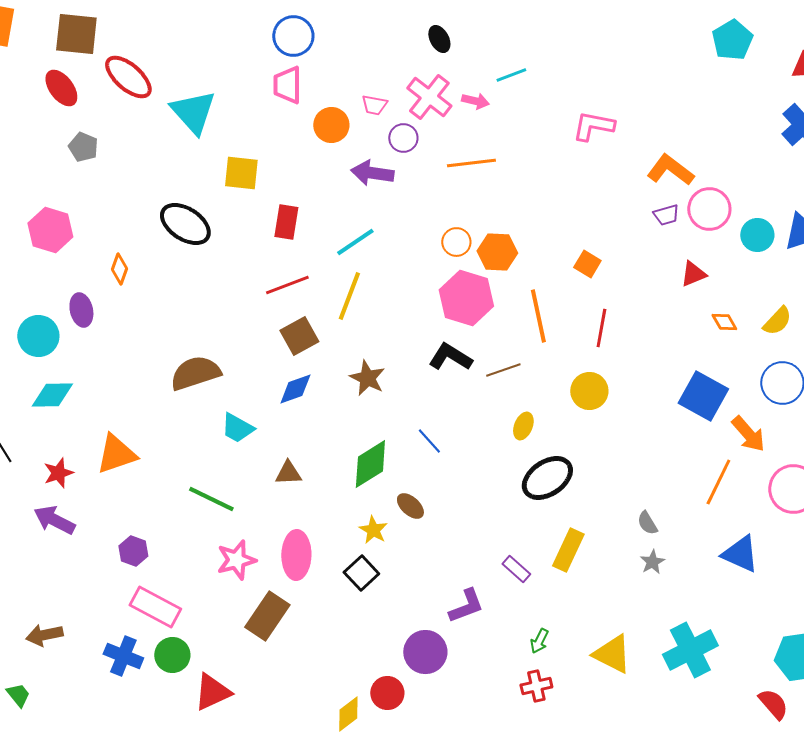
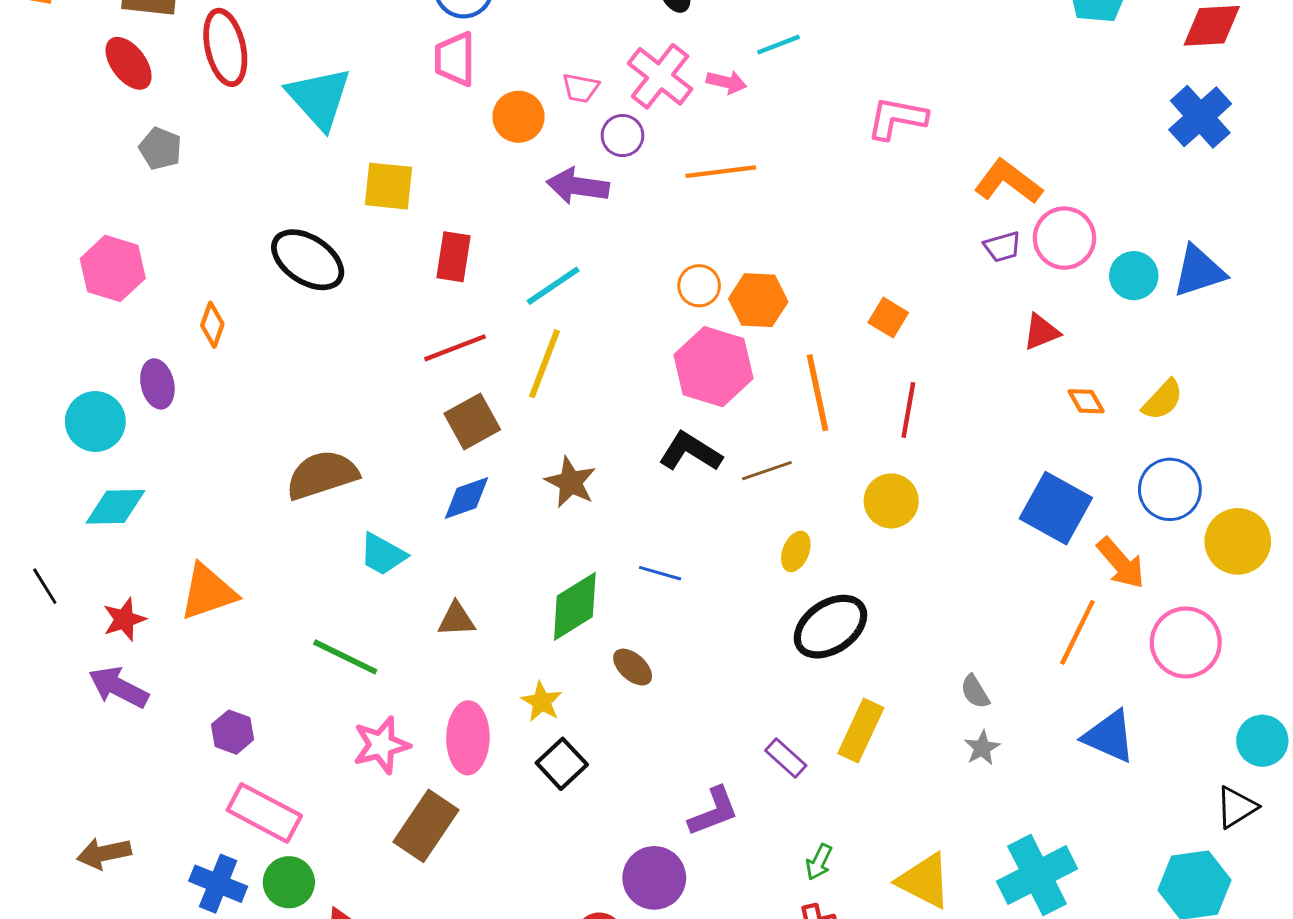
red ellipse: (128, 77) -> (225, 47), turned 36
blue line: (429, 441) -> (660, 573), turned -32
yellow star: (373, 530) -> (542, 702), moved

